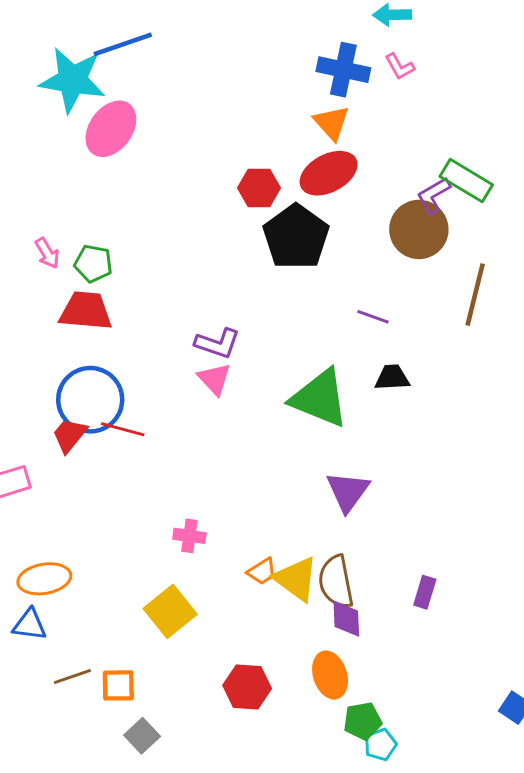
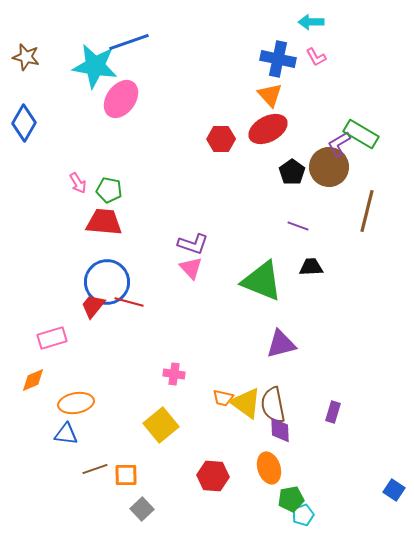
black pentagon: (296, 237) -> (292, 172), moved, size x0.6
purple triangle: (348, 491) -> (281, 344), turned 40
orange trapezoid: (262, 571) -> (223, 398), turned 45

